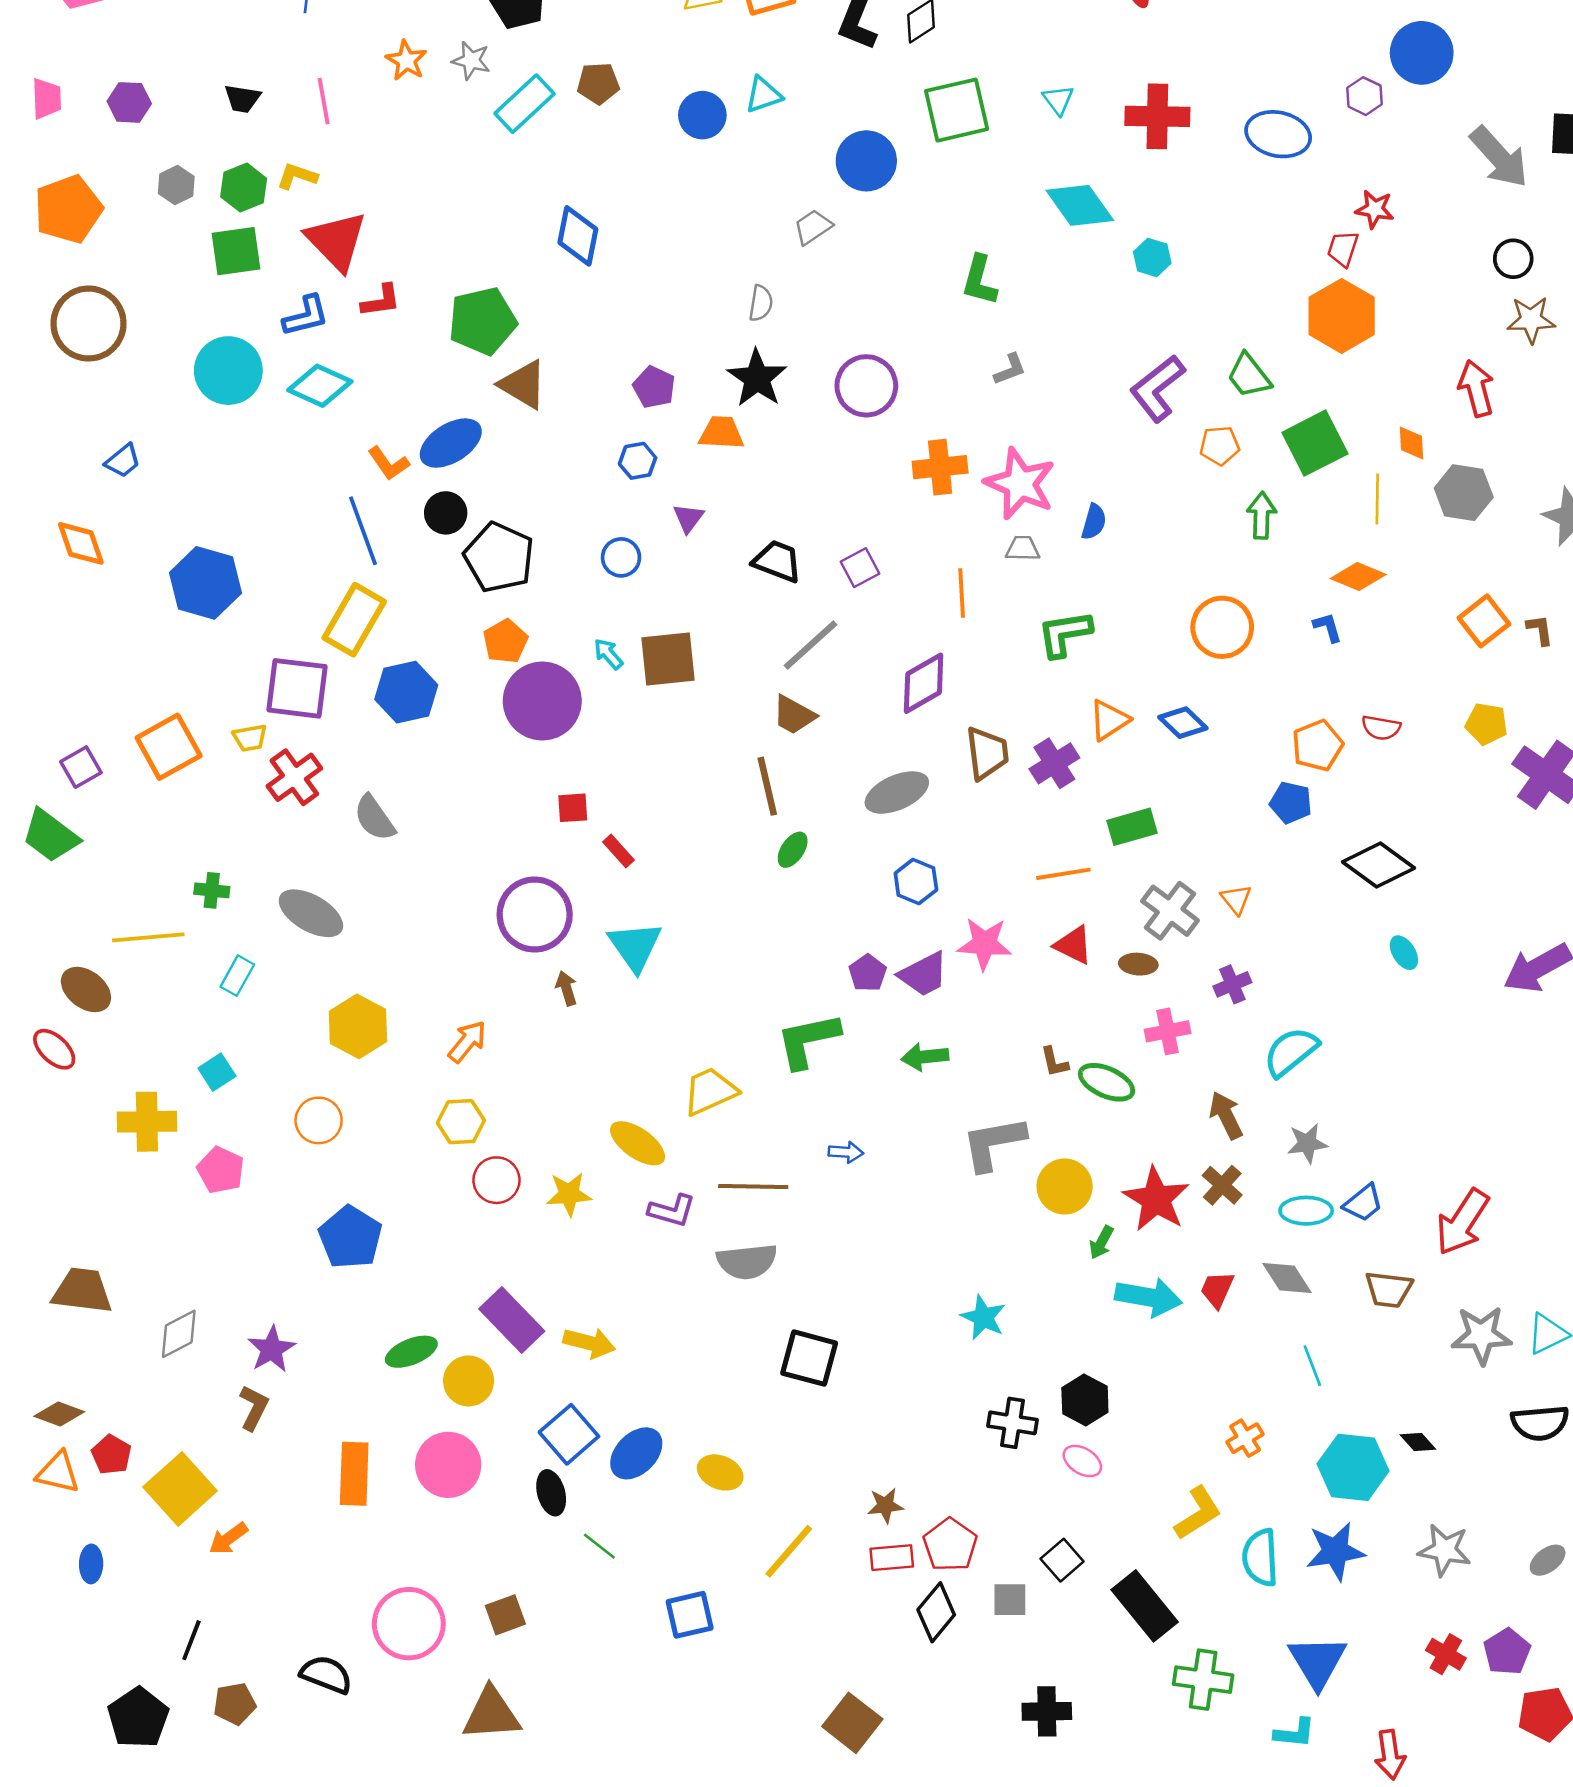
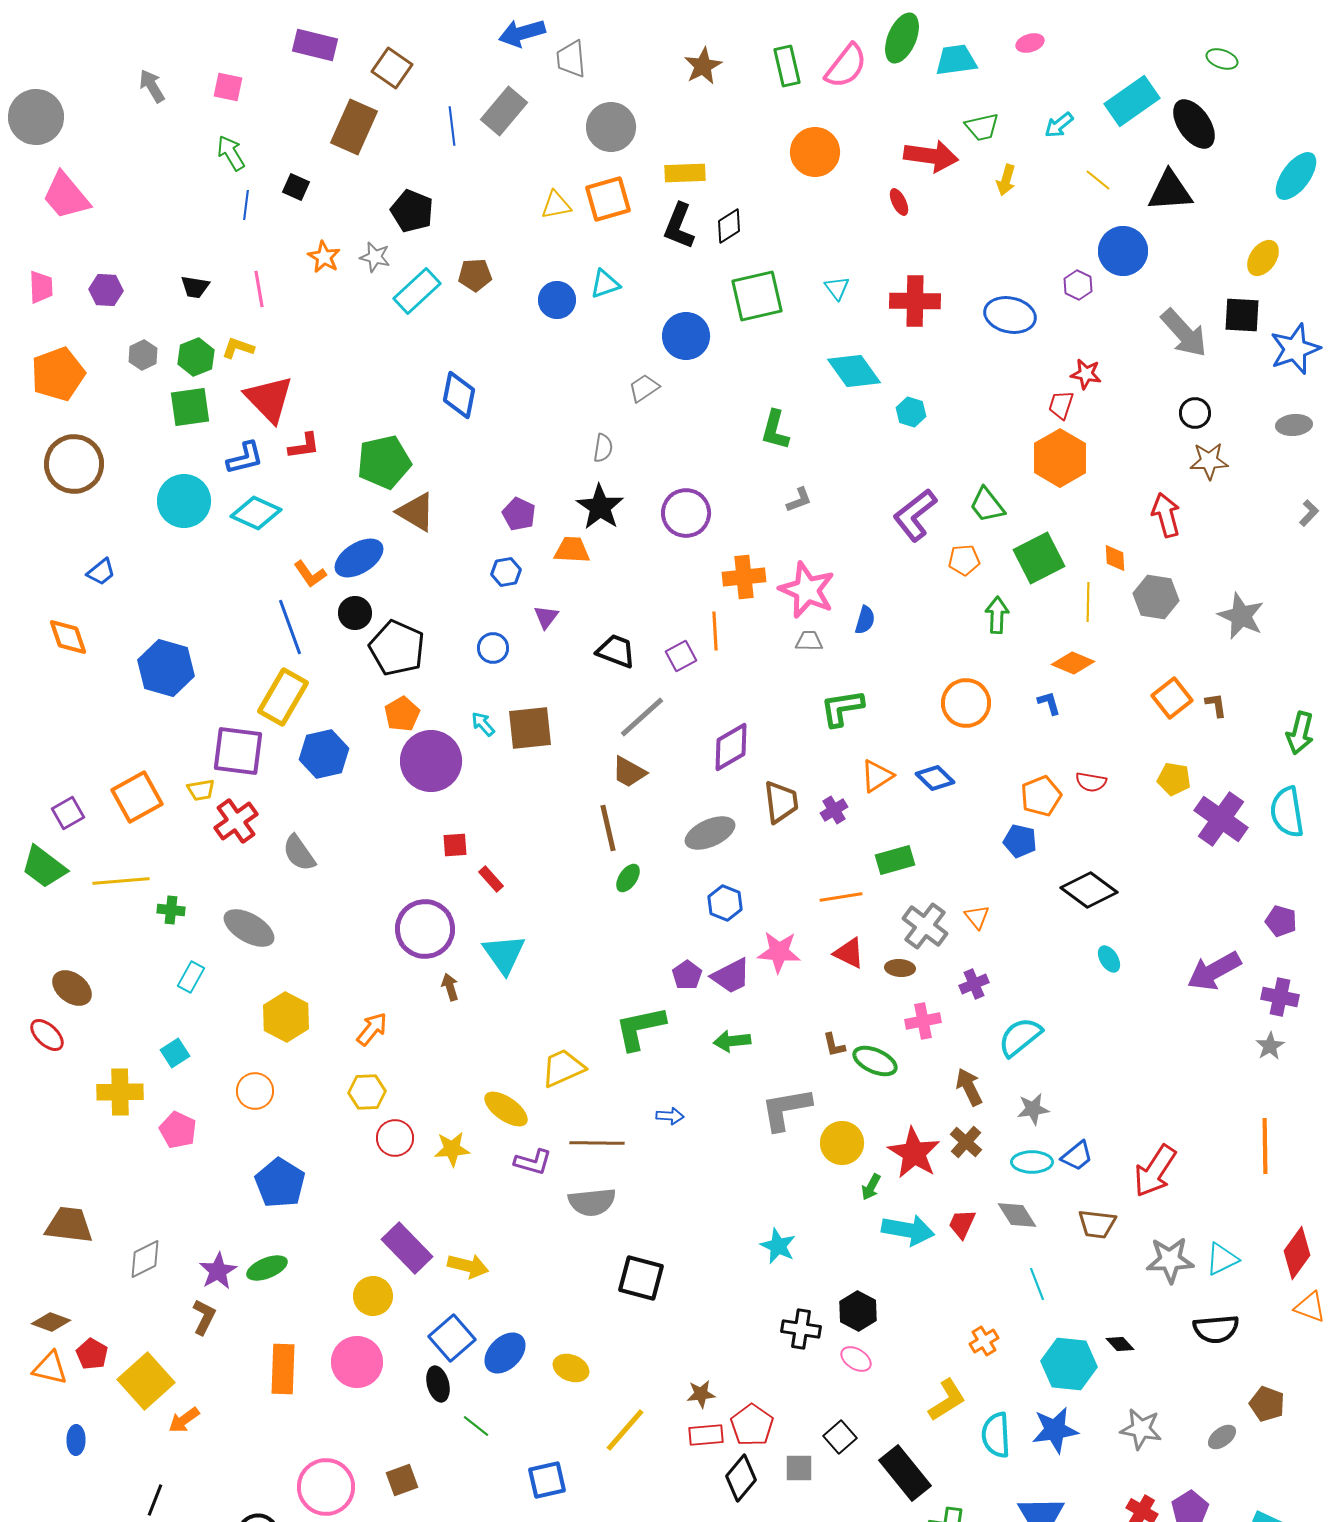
orange line: (962, 593) -> (715, 631), moved
purple cross: (1054, 763) -> (834, 810), size x0.7
yellow line: (148, 937) -> (121, 881), moved
green ellipse: (411, 1352) -> (267, 1268), moved

